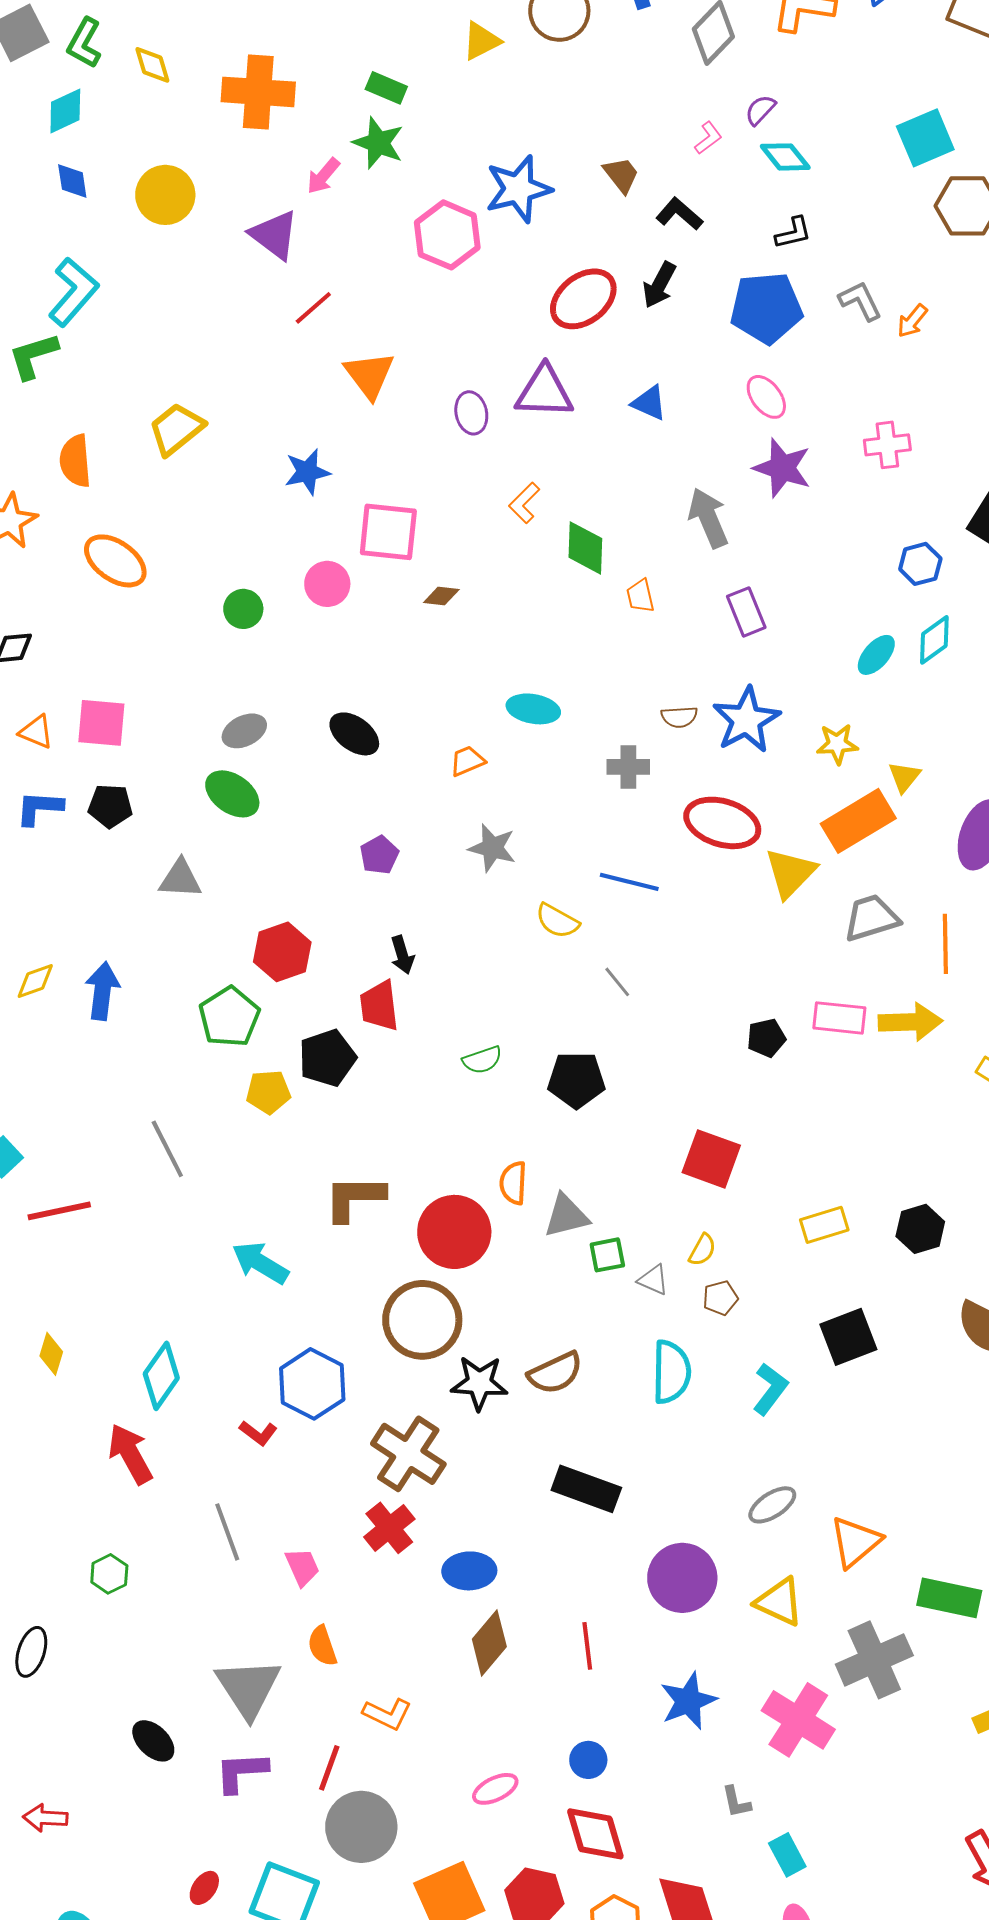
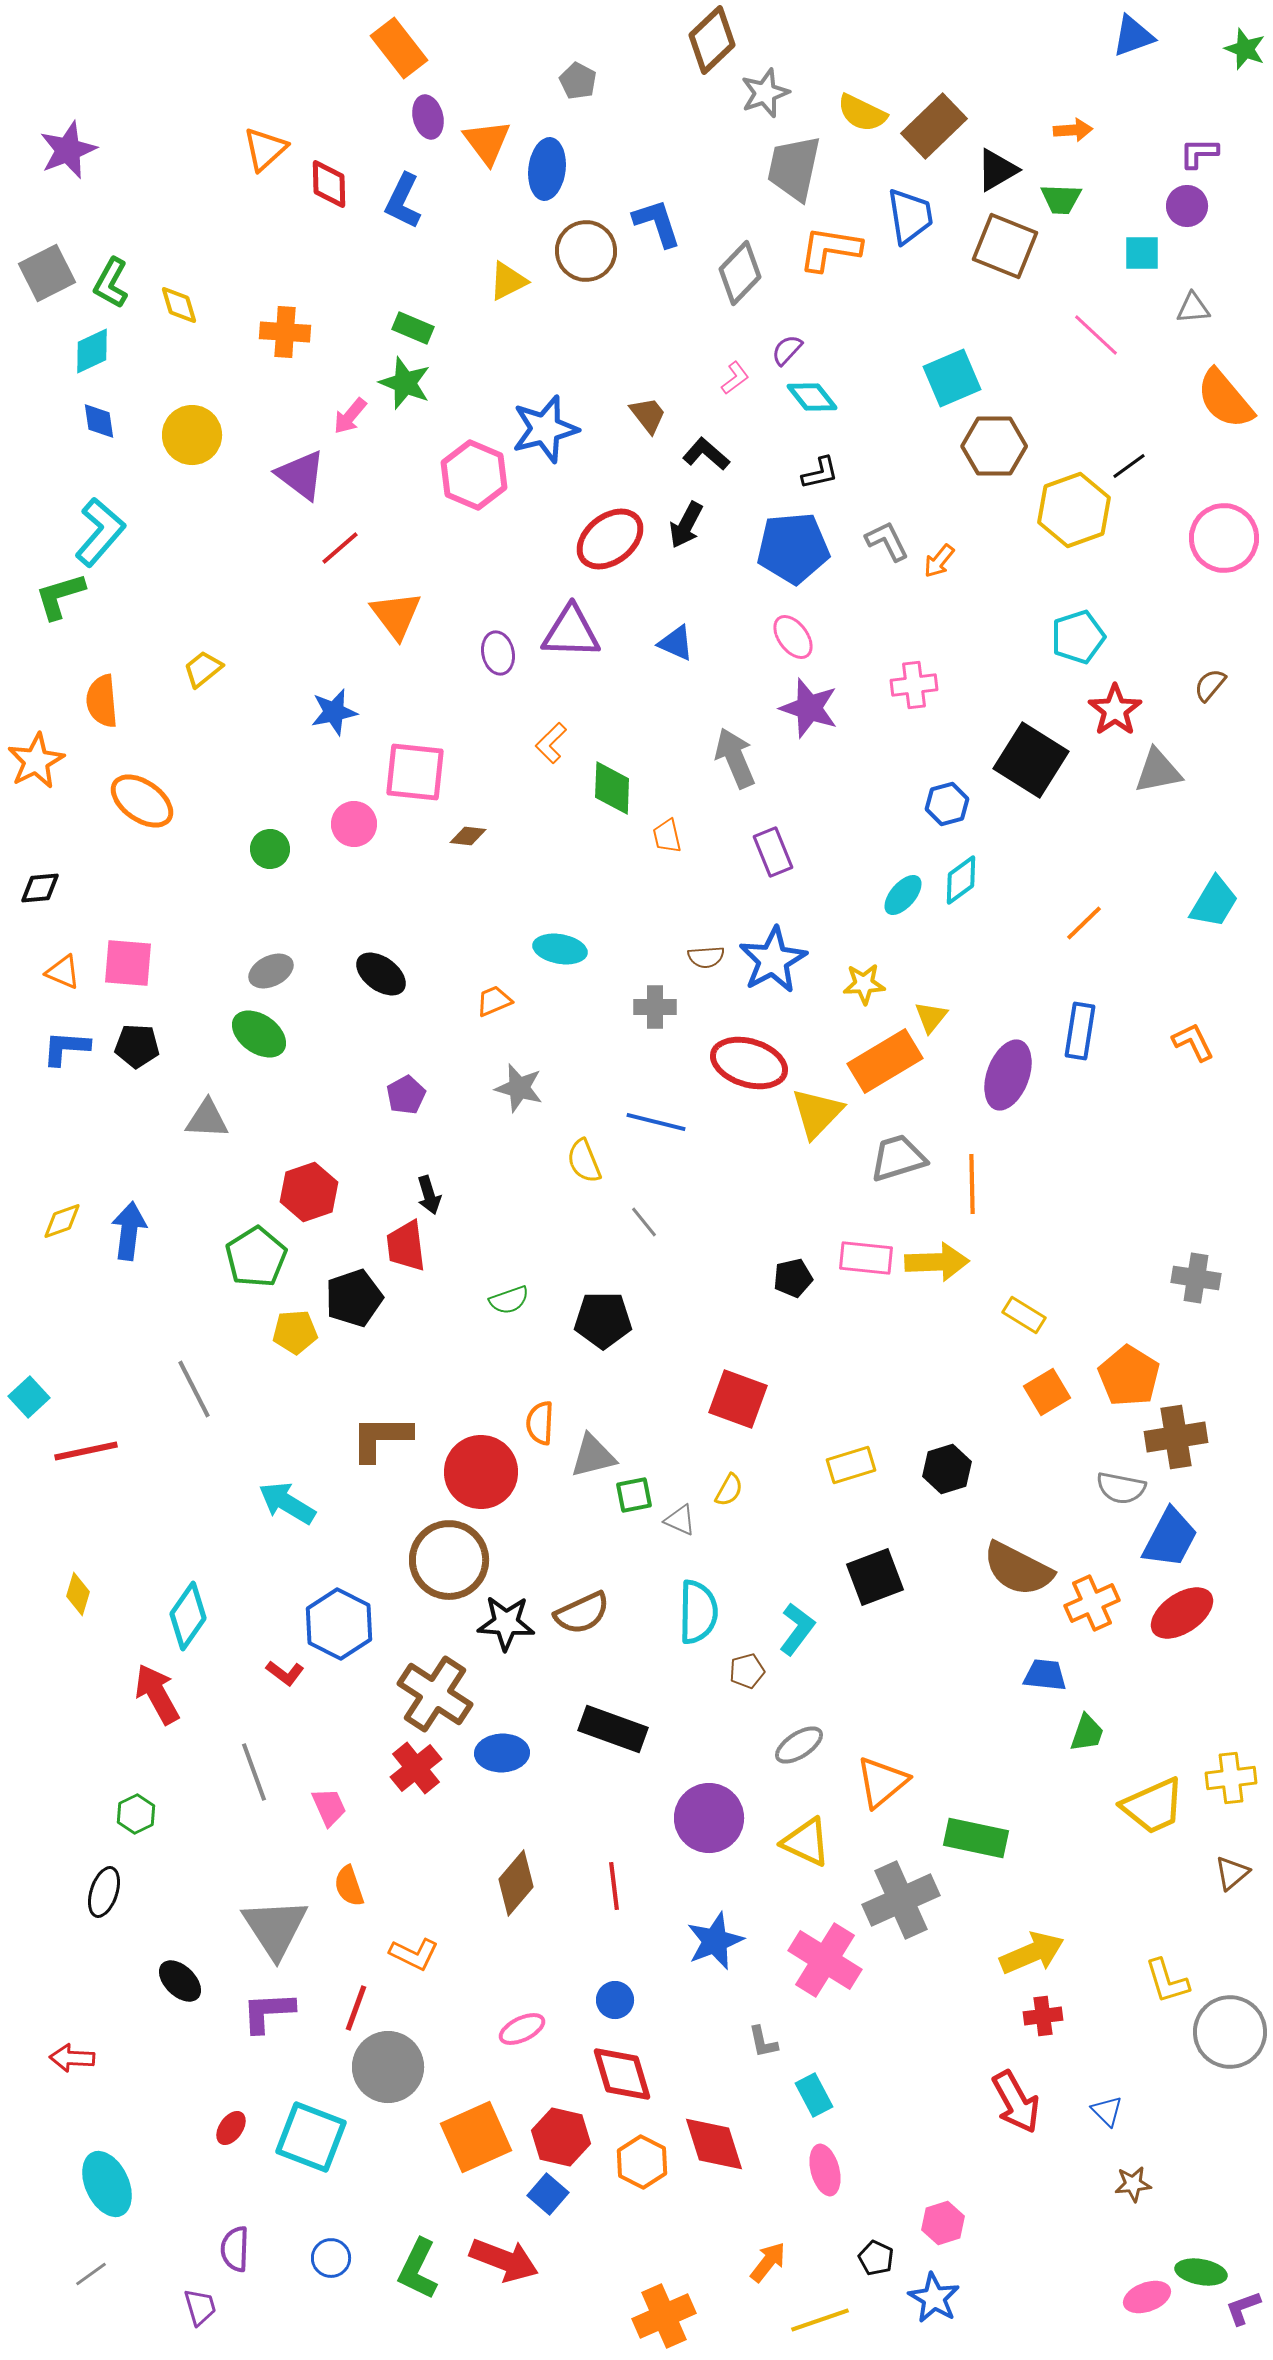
orange cross: (258, 92) -> (285, 332), size x0.7
yellow trapezoid: (176, 429) -> (203, 669), size x0.7
yellow semicircle: (557, 921) -> (584, 1161), turned 39
brown pentagon: (720, 1298) -> (747, 1671), moved
blue ellipse: (469, 1571) -> (502, 1753), moved
black ellipse: (31, 1652) -> (104, 1892), moved

